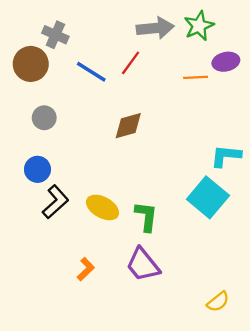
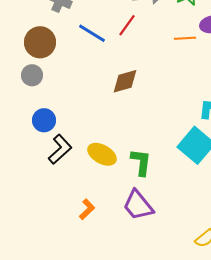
brown circle: (31, 64) -> (40, 42), moved
gray circle: (44, 118) -> (32, 75), moved

